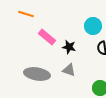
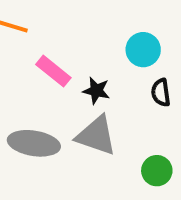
gray triangle: (69, 70) -> (96, 135), size x1.6

